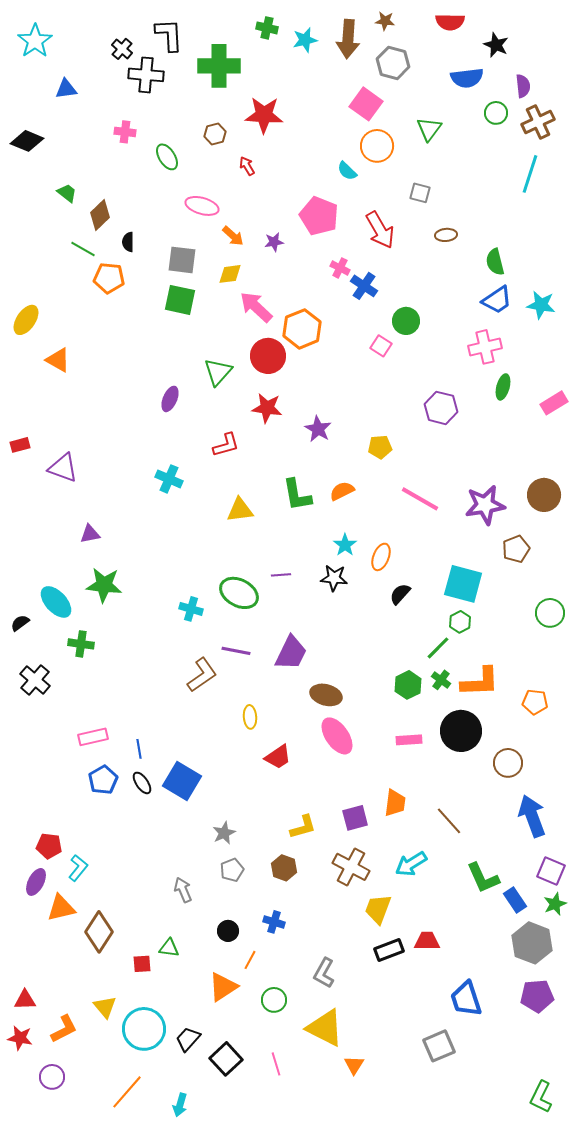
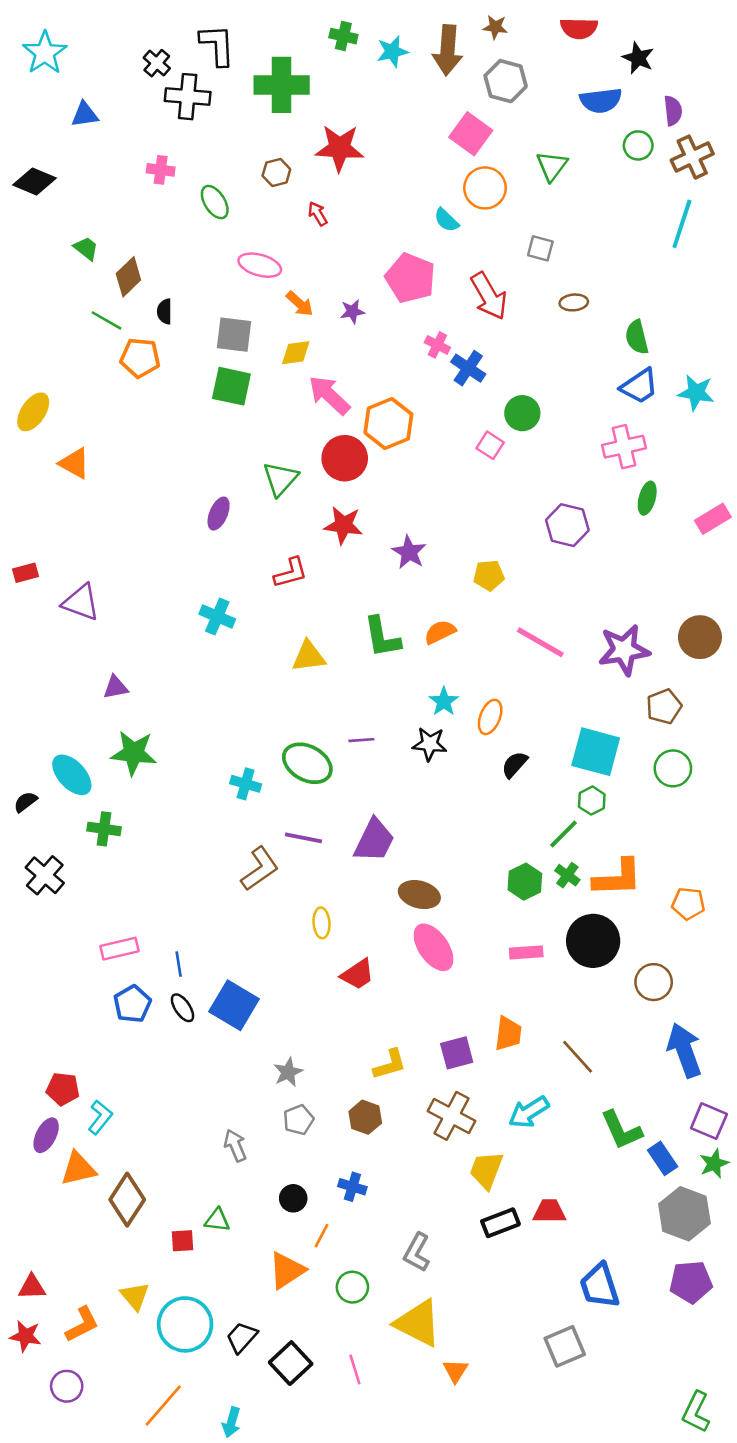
green circle: (550, 613) -> (673, 768), moved

